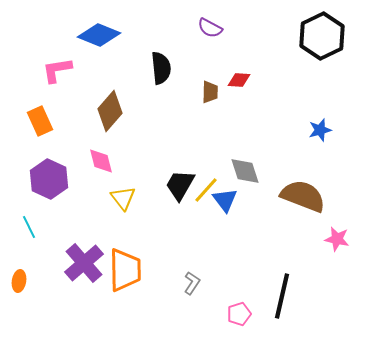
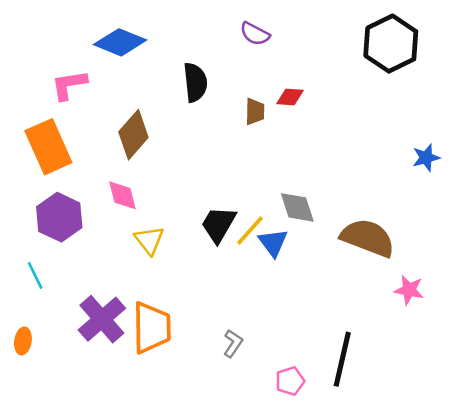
orange rectangle: (40, 121) -> (48, 147), size x1.5
blue star: (320, 130) -> (426, 158), moved

